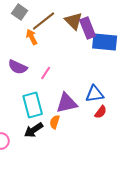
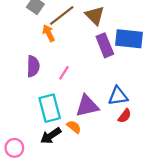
purple rectangle: (88, 28) -> (105, 45), moved
purple semicircle: (18, 67) -> (33, 66), turned -114
orange semicircle: (55, 122) -> (74, 127), turned 112

